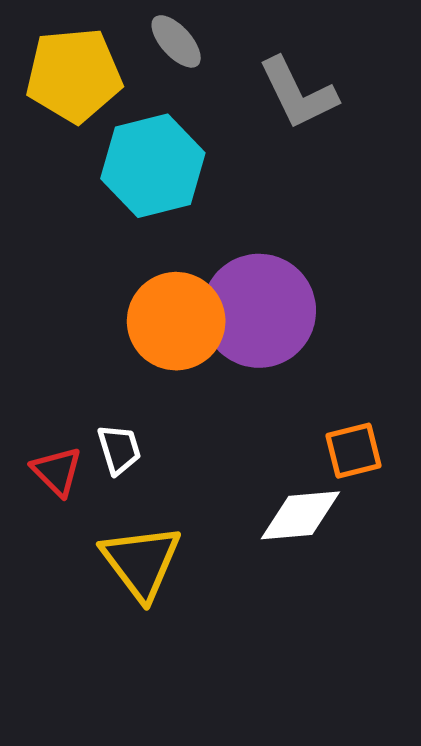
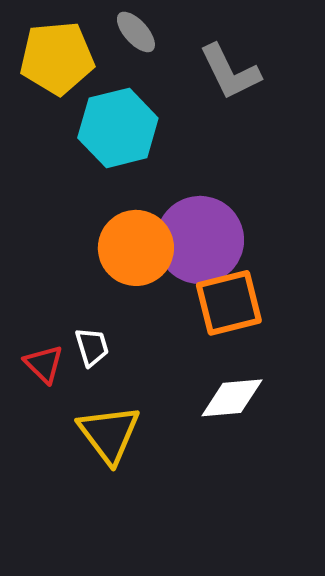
orange square: (354, 451) -> (229, 303), moved, size x1.5

